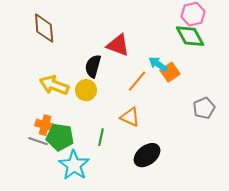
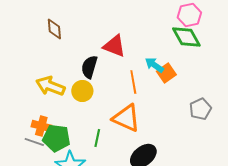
brown diamond: (44, 28) -> (54, 29), moved, size x0.7
orange line: (137, 81) -> (133, 82), turned -50
orange triangle: (130, 117) -> (126, 118), size x1.4

